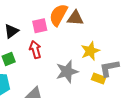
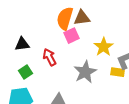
pink square: (40, 26) -> (71, 36), moved
black triangle: (11, 31) -> (22, 44), turned 42

